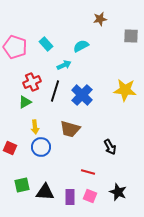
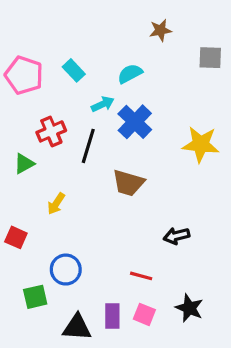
blue cross: (82, 95) -> (135, 122), moved
green triangle: (25, 102) -> (24, 164), moved
yellow arrow: (35, 127) -> (56, 204), turned 40
brown trapezoid: (70, 129) -> (128, 183), moved
blue circle: (41, 147) -> (66, 270), moved
black arrow: (110, 147) -> (177, 236), turned 105
black triangle: (45, 192) -> (77, 327), moved

